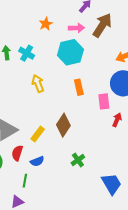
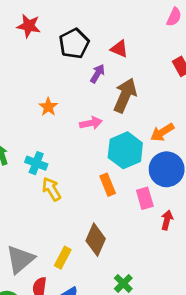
pink arrow: (76, 28) -> (91, 123), moved
cyan hexagon: (70, 52) -> (125, 150), moved
cyan cross: (27, 53) -> (36, 163), moved

